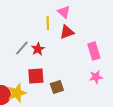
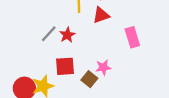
pink star: (96, 77) -> (103, 67), moved
brown square: (57, 87) -> (89, 79), turned -32

